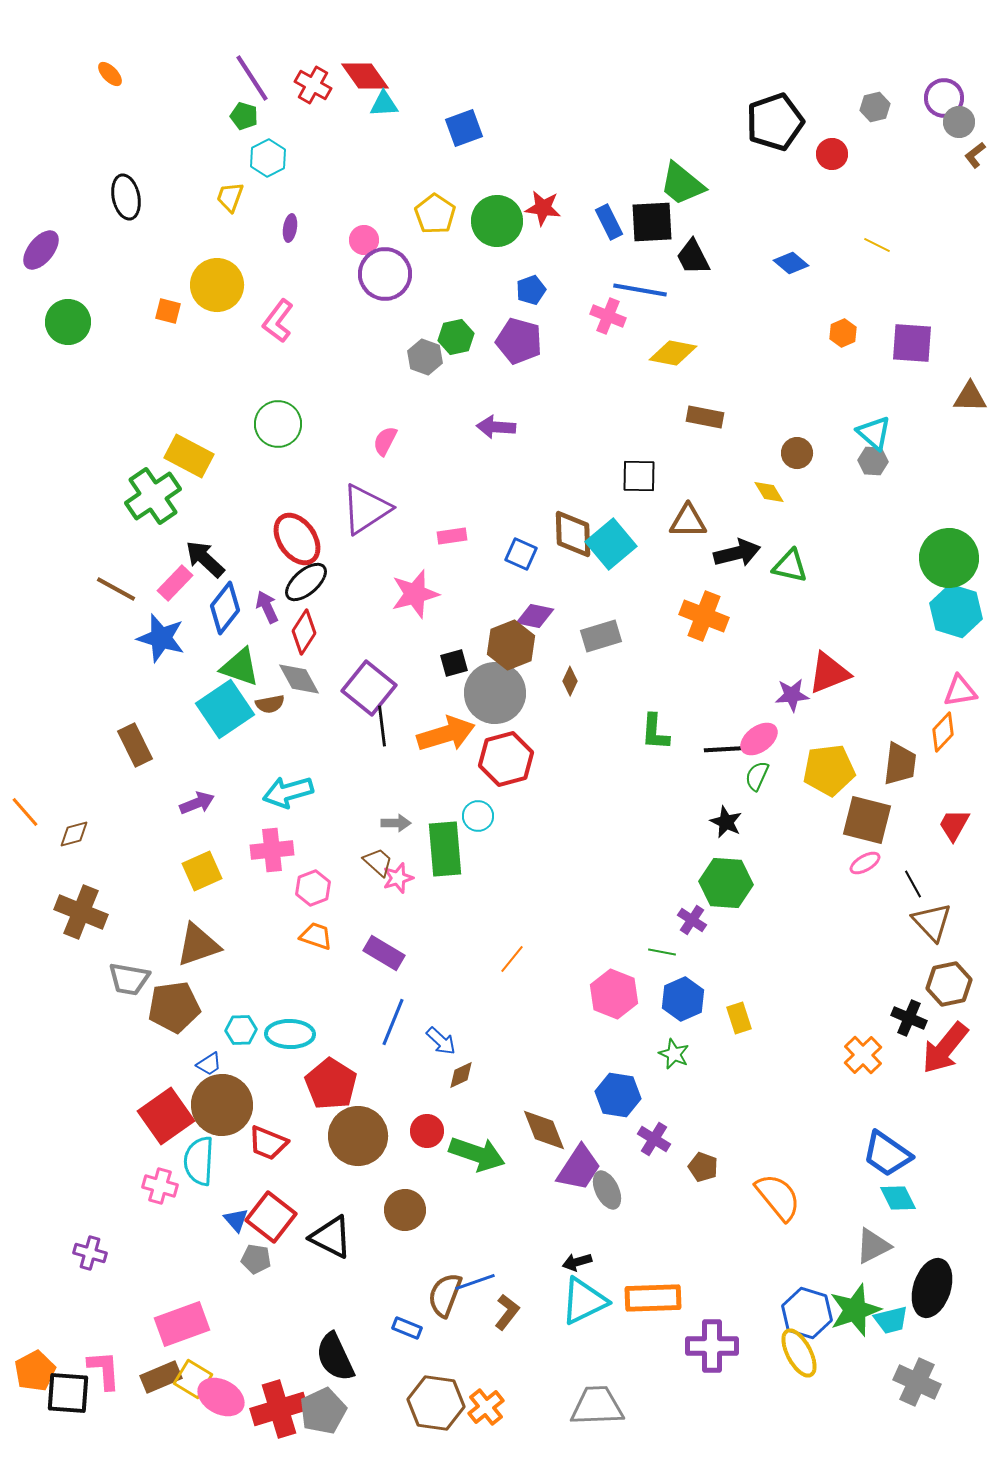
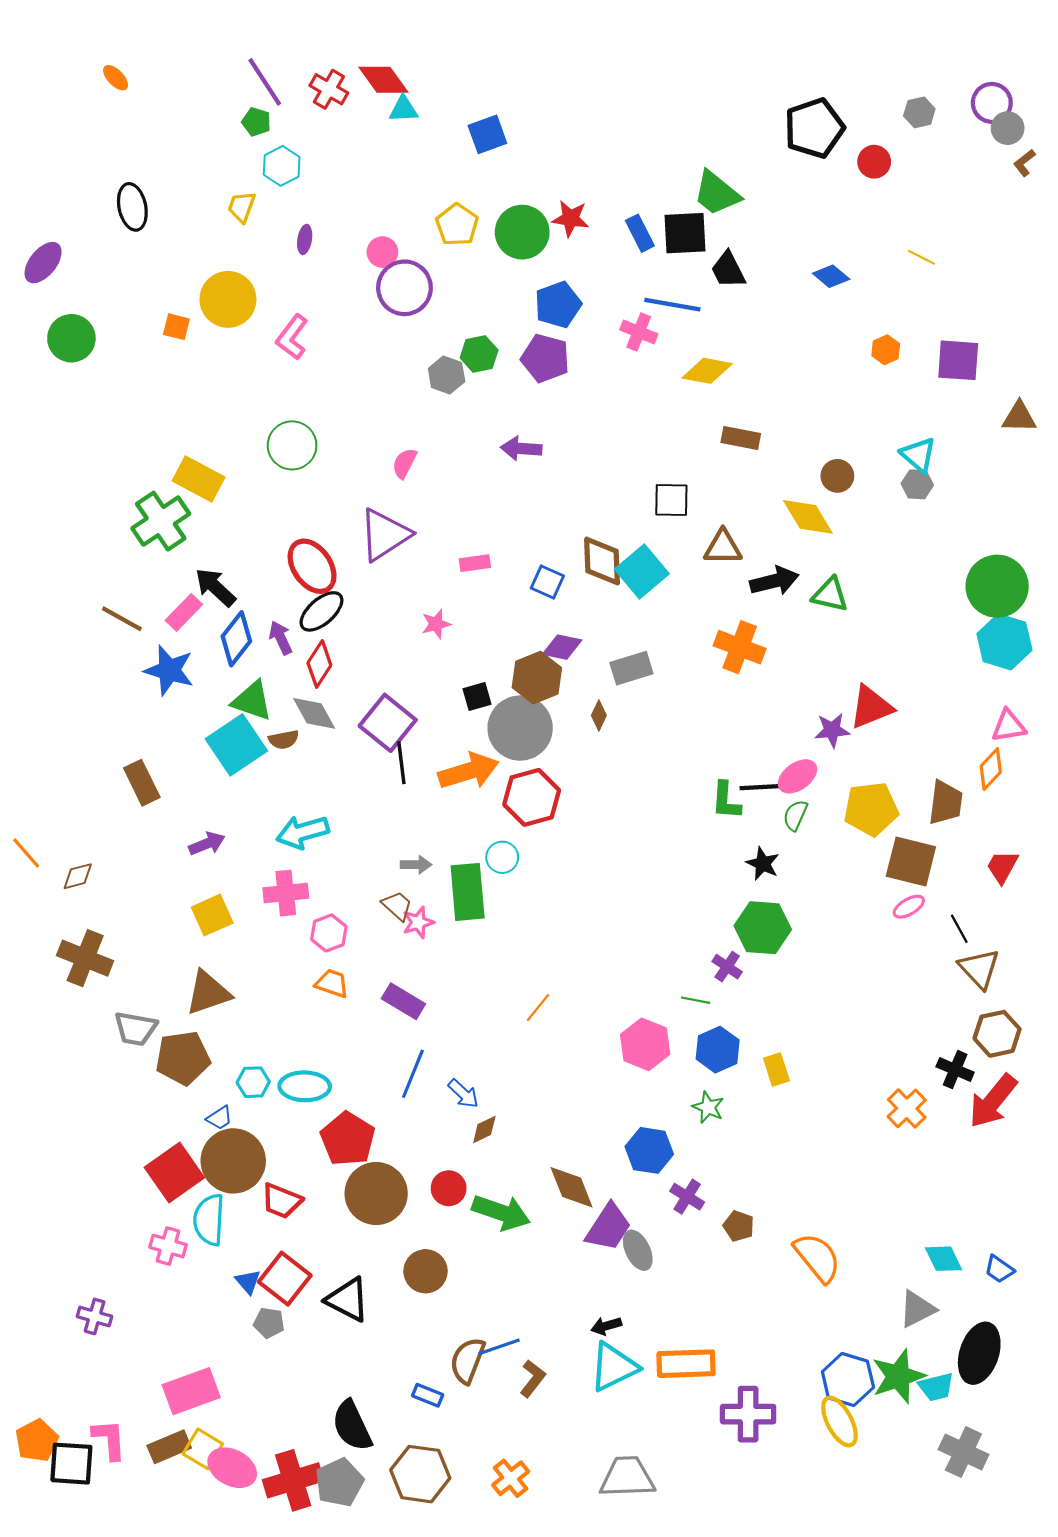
blue pentagon: (531, 290) -> (558, 305), size x1.5
yellow diamond: (769, 492) -> (808, 517), size x1.6
pink star: (415, 594) -> (436, 624), size x0.6
green L-shape: (655, 732) -> (726, 801), moved
blue trapezoid: (887, 1154) -> (999, 1269), moved, size x0.6
brown hexagon: (436, 1403) -> (420, 1474), moved

